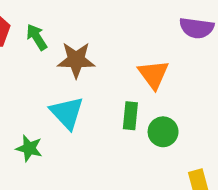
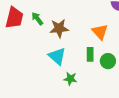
green star: (29, 148) -> (70, 79), moved

